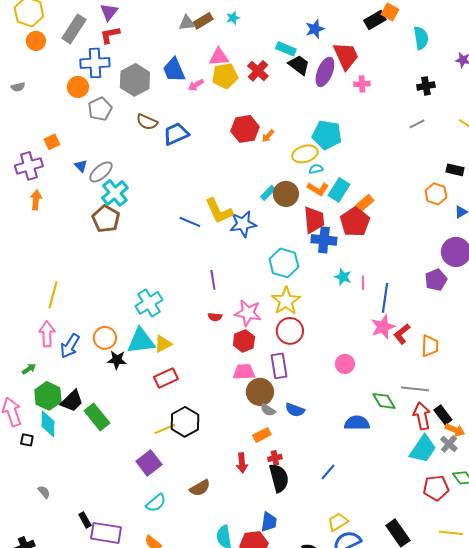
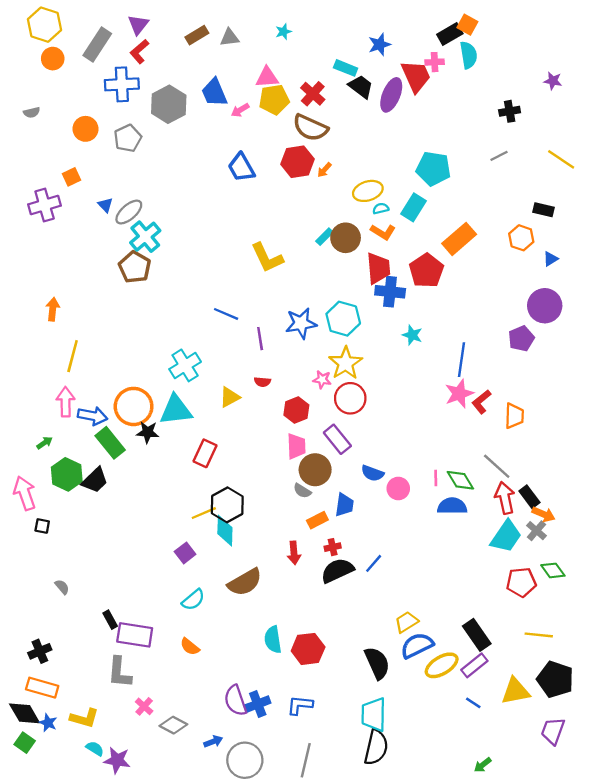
brown rectangle: (203, 21) -> (197, 35), moved
red L-shape: (110, 35) -> (139, 52), turned -30
cyan semicircle: (421, 38) -> (469, 55), moved
pink cross: (362, 84) -> (435, 62), moved
orange circle: (78, 87) -> (86, 129), moved
brown semicircle: (147, 122) -> (310, 128), moved, size x1.4
blue trapezoid: (176, 134) -> (241, 168), moved, turned -96
cyan pentagon: (327, 135) -> (433, 169), moved
cyan rectangle: (339, 190) -> (413, 207), moved
orange arrow: (36, 200) -> (53, 309), moved
orange rectangle: (365, 203) -> (459, 239), moved, size x1.6
blue line: (190, 222) -> (226, 314), moved
blue star: (243, 224) -> (301, 323), moved
pink line: (363, 283) -> (436, 478), moved
pink star: (248, 313) -> (322, 380), moved, size x0.6
orange circle: (105, 338) -> (134, 406), size x1.4
yellow triangle: (163, 344) -> (230, 397), moved
blue arrow: (70, 346) -> (93, 416), turned -110
pink circle: (345, 364) -> (398, 488), moved
purple rectangle: (279, 366) -> (337, 439), turned -30
pink trapezoid: (244, 372) -> (296, 446), turned 90
red rectangle: (166, 378) -> (205, 453), turned -40
gray line: (415, 389) -> (497, 466), turned 36
gray semicircle: (268, 410) -> (302, 491), moved
blue semicircle: (295, 410) -> (373, 473), moved
green rectangle: (97, 417) -> (110, 443), moved
blue semicircle: (357, 423) -> (452, 506), moved
cyan diamond: (48, 424) -> (225, 531), moved
purple square: (149, 463) -> (185, 553), size x0.7
blue line: (328, 472) -> (374, 563), moved
black semicircle: (279, 478) -> (337, 570), turned -100
brown semicircle: (200, 488) -> (245, 582), size x1.4
blue trapezoid: (269, 522) -> (344, 505), moved

